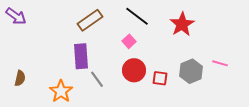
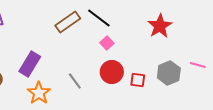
black line: (137, 16) -> (99, 18), moved
purple rectangle: (81, 56) -> (30, 64), moved, turned 35

